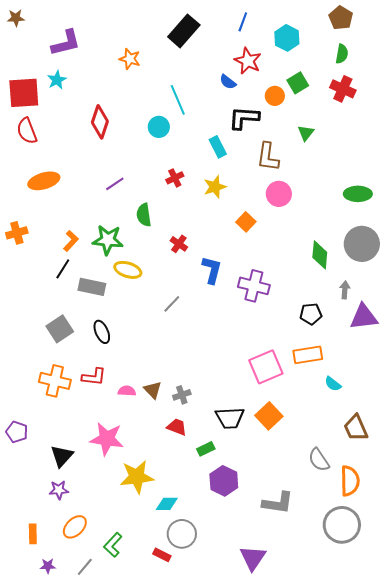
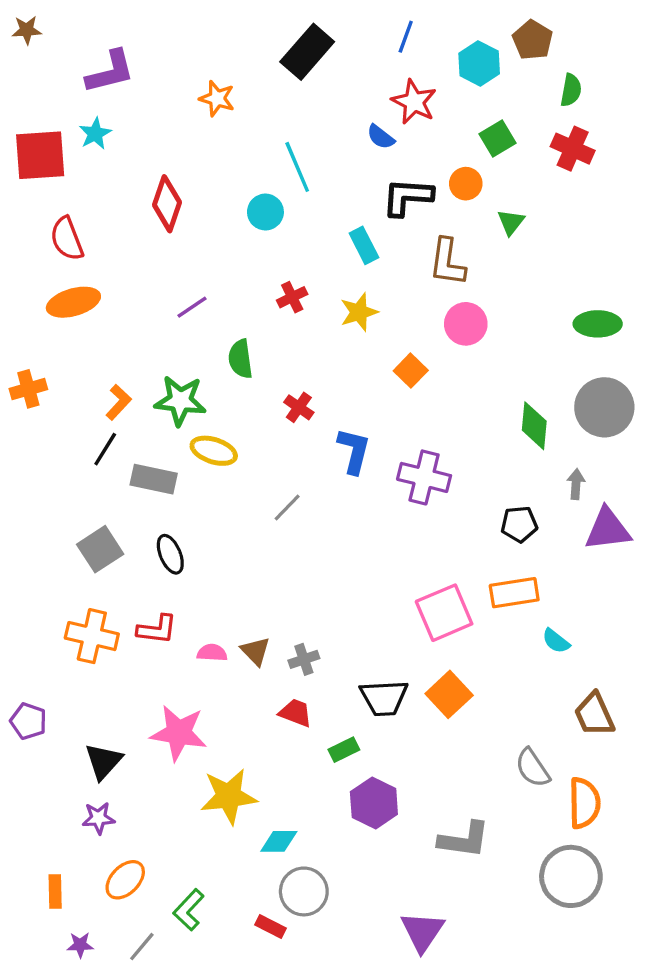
brown pentagon: (341, 18) -> (533, 40), moved
orange circle: (275, 96) -> (466, 184), moved
red semicircle: (27, 131) -> (67, 239), moved

